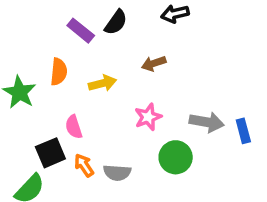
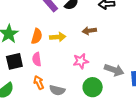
orange semicircle: (59, 72) -> (37, 36), moved
black square: (50, 153) -> (14, 61), moved

